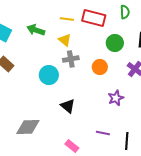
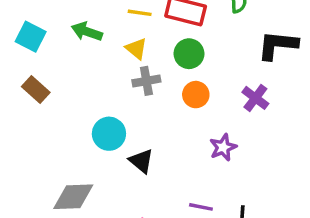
green circle: (115, 43) -> (189, 54), moved
cyan circle: (49, 75) -> (109, 134), moved

